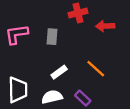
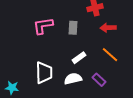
red arrow: (105, 26) -> (108, 28), moved

